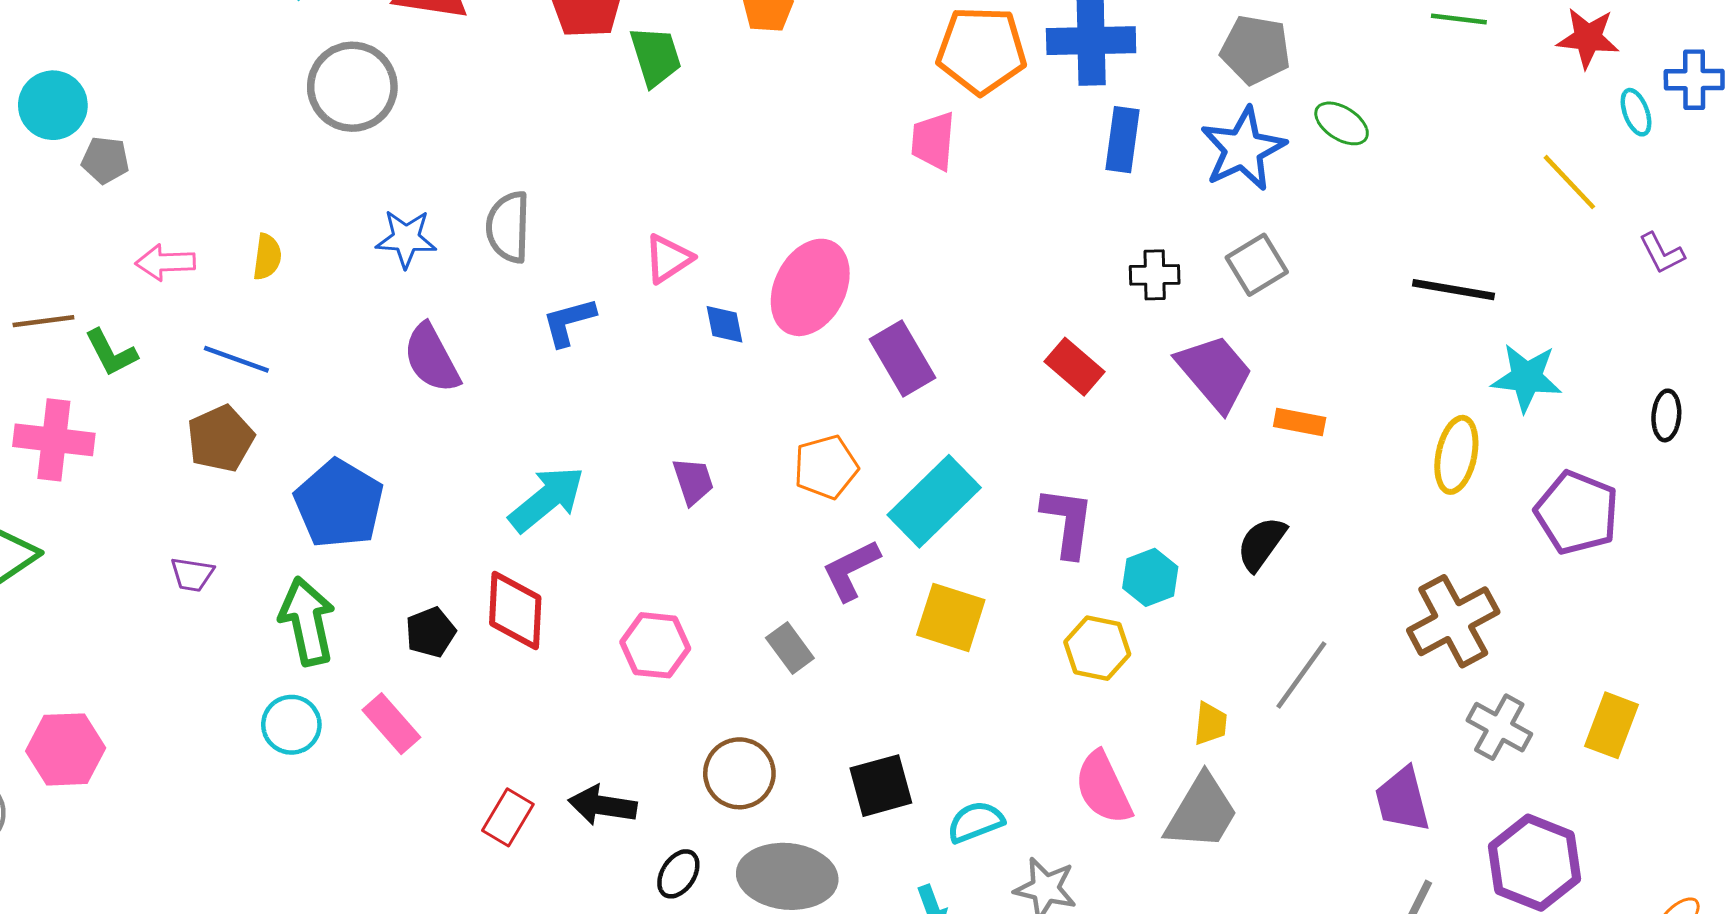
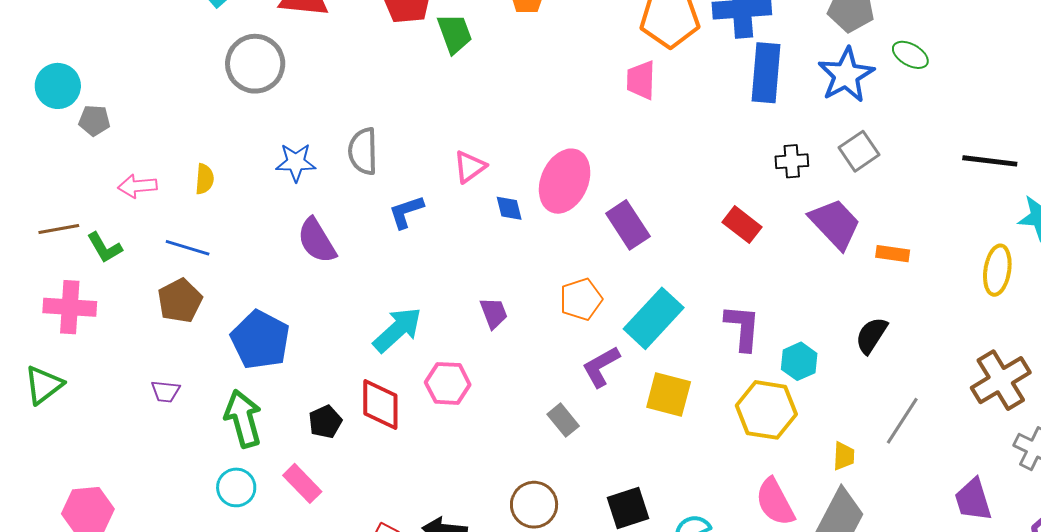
blue rectangle: (1123, 140) -> (766, 73), size x1.4
pink hexagon: (655, 645) -> (448, 383), moved
yellow hexagon: (1097, 648) -> (766, 410), size x1.4

